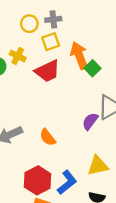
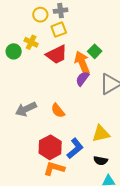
orange arrow: (79, 55) -> (82, 63), moved
purple semicircle: (90, 121) -> (82, 79), moved

